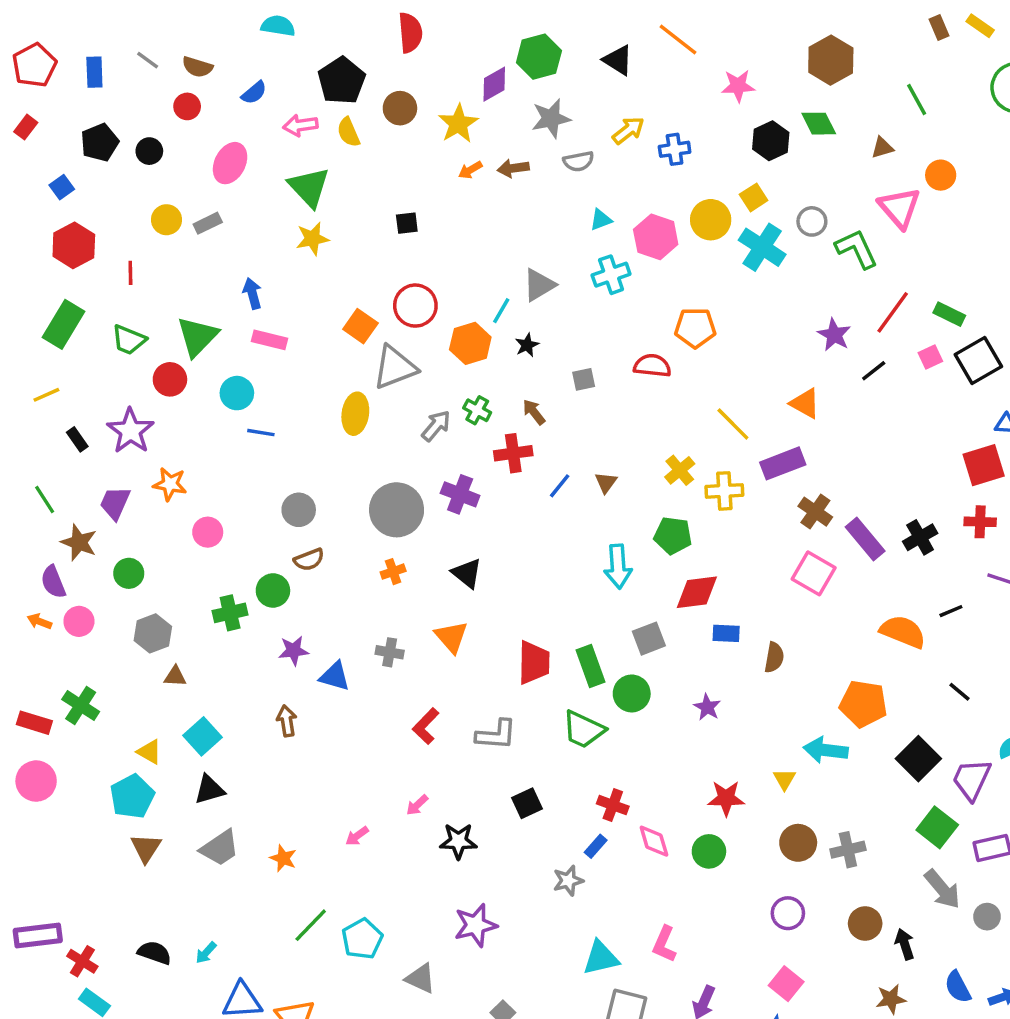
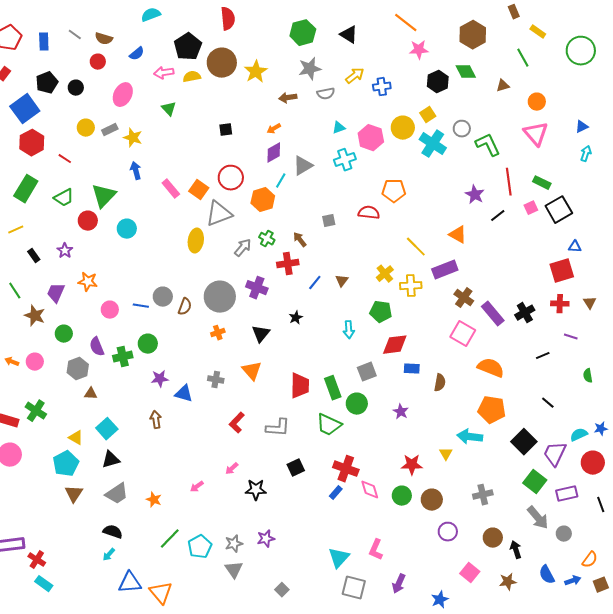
cyan semicircle: (278, 26) -> (151, 15), turned -30
yellow rectangle: (980, 26) -> (538, 32), moved
brown rectangle: (939, 27) -> (514, 12), moved
orange line: (678, 39) -> (406, 23), moved
purple diamond: (494, 84) -> (274, 153), moved
brown circle: (400, 108) -> (222, 63), size x1.5
yellow semicircle: (348, 132) -> (192, 77), turned 102
orange arrow: (470, 170) -> (274, 129), moved
blue square: (62, 187) -> (25, 109), size x2.0
green triangle: (309, 187) -> (169, 109), size x0.6
pink triangle: (899, 208) -> (536, 134), moved
yellow star: (312, 239) -> (133, 138), moved, turned 30
red line: (130, 273) -> (65, 159), turned -56
red line: (893, 312) -> (509, 182), turned -44
green trapezoid: (129, 340) -> (64, 198), turned -50
pink rectangle: (269, 340) -> (171, 189), moved, turned 36
black star: (527, 345) -> (296, 318), moved
purple star: (130, 431) -> (65, 251), size x0.6
blue line: (261, 433) -> (141, 306), moved
brown semicircle: (309, 560) -> (185, 307), moved, turned -48
cyan arrow: (618, 566) -> (349, 330), size x0.7
black triangle: (467, 573) -> (261, 334), turned 30
purple semicircle: (53, 582) -> (97, 347), moved
orange semicircle: (903, 632) -> (491, 368), moved
red cross: (613, 805) -> (346, 469), size x1.4
brown circle: (798, 843) -> (432, 500), moved
gray star: (568, 881) -> (234, 544), moved
purple star: (475, 925) -> (266, 539), size x0.7
black semicircle: (154, 953) -> (113, 532), moved
cyan triangle: (601, 958) -> (339, 558), turned -35
gray triangle: (421, 978) -> (234, 570), turned 30
pink square: (786, 984) -> (470, 573), moved

